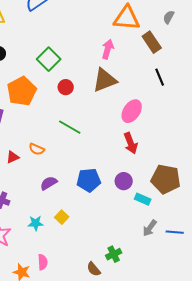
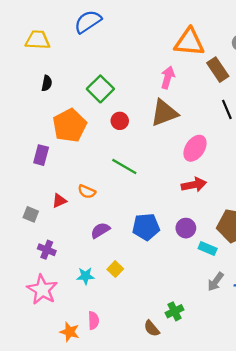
red arrow: (131, 143) -> (194, 185), turned -80

